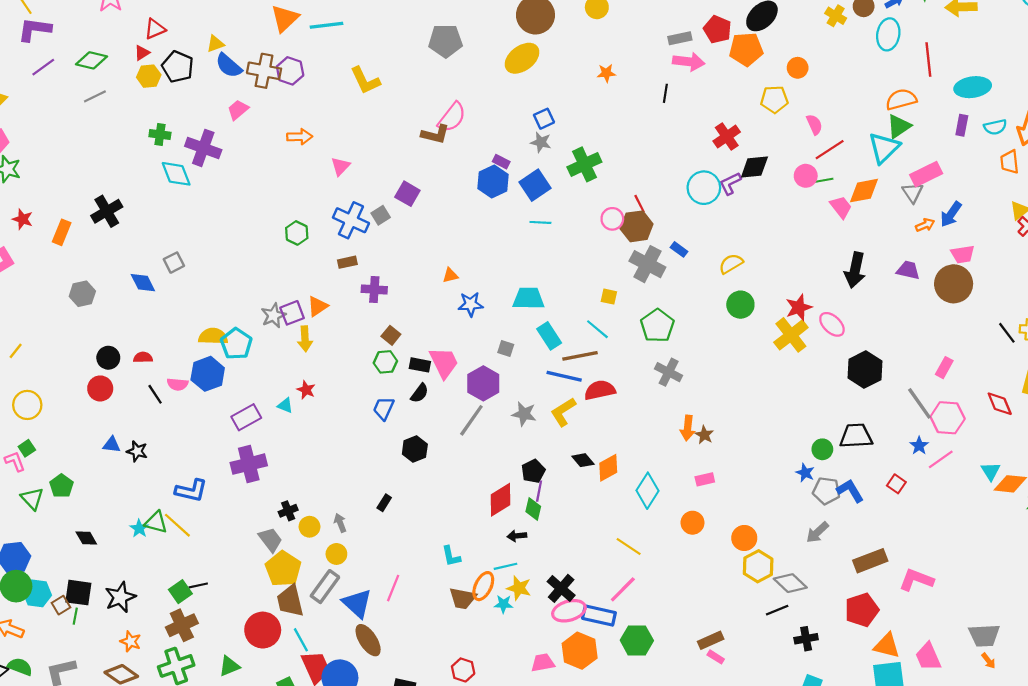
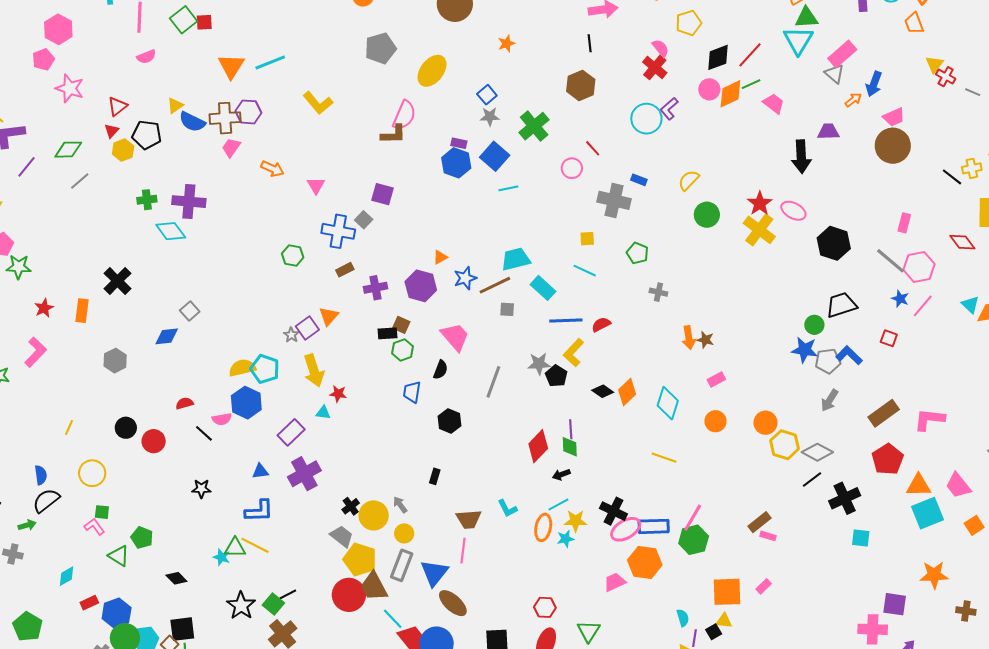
yellow ellipse: (522, 58) -> (432, 71), moved
orange star: (606, 73) -> (506, 44), moved
pink trapezoid: (238, 110) -> (231, 147), moved
pink semicircle: (814, 125) -> (661, 48), moved
green triangle: (899, 126) -> (806, 18), turned 45
orange arrow: (300, 137) -> (272, 169), turned 40
black diamond: (754, 167) -> (718, 57), moved
pink circle: (806, 176) -> (709, 89), moved
orange diamond: (864, 191) -> (730, 94), moved
red star: (23, 219) -> (44, 308), turned -30
brown hexagon: (637, 226) -> (581, 85), moved
purple trapezoid: (908, 270) -> (828, 132), moved
blue diamond: (143, 283) -> (167, 336), turned -55
gray star: (273, 316) -> (291, 335), size x0.7
green pentagon: (657, 326) -> (637, 253), size x0.7
yellow arrow: (305, 339) -> (314, 371), moved, size x1.4
brown line: (580, 356) -> (495, 285), moved
black circle: (108, 358) -> (126, 428), moved
black rectangle: (420, 365) -> (387, 333), moved
gray cross: (669, 372) -> (658, 292), size x0.7
purple hexagon: (483, 383) -> (421, 286), moved
red semicircle: (600, 390) -> (601, 324), size x0.7
blue triangle: (112, 445) -> (260, 471), moved
green square: (27, 448) -> (102, 512), turned -35
black pentagon: (533, 471) -> (556, 376), moved
blue star: (805, 473) -> (805, 350), size x1.5
yellow circle: (309, 527) -> (374, 515), size x1.5
pink line: (623, 589) -> (693, 518), moved
black star: (120, 597) -> (241, 606), moved
brown trapezoid: (463, 598) -> (469, 519), moved
blue triangle: (357, 603) -> (434, 573), turned 40
red circle: (263, 630) -> (349, 595), moved
black cross: (806, 639) -> (845, 498), size x1.4

